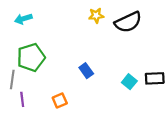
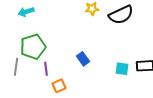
cyan square: (129, 82) -> (122, 69), turned -32
purple line: (22, 99) -> (46, 69), moved

